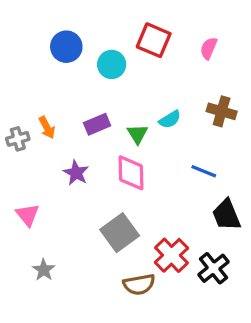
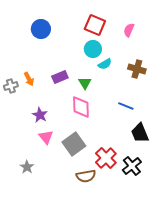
cyan circle: (112, 64) -> (93, 49), moved
cyan semicircle: (170, 119) -> (105, 64), moved
purple star: (76, 173) -> (40, 115), moved
pink triangle: (28, 215) -> (46, 137), moved

